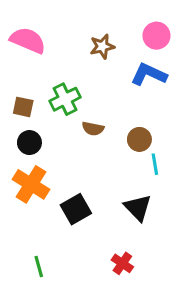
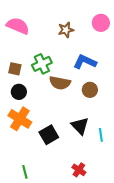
blue L-shape: (149, 74) -> (85, 62), moved
brown semicircle: (93, 129) -> (60, 83), size x1.5
cyan line: (155, 164) -> (101, 135), moved
black triangle: (138, 208) -> (80, 126), moved

